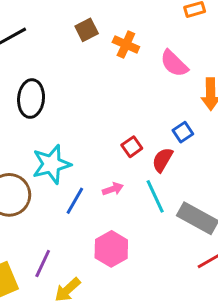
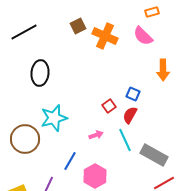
orange cross: (126, 44) -> (105, 36), size x1.4
pink semicircle: (174, 63) -> (143, 36), moved
blue square: (183, 132) -> (133, 94), moved, turned -32
blue line: (75, 201) -> (70, 161), moved

